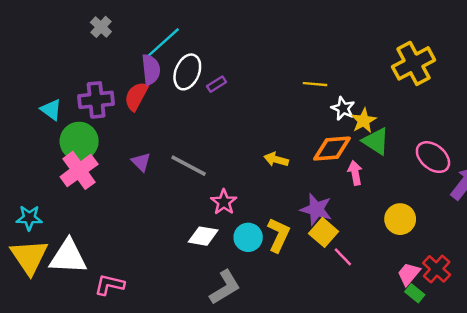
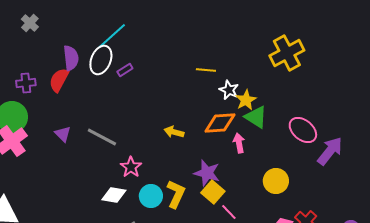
cyan line: (163, 43) -> (112, 36), moved
purple cross: (96, 100) -> (26, 83), size x0.7

